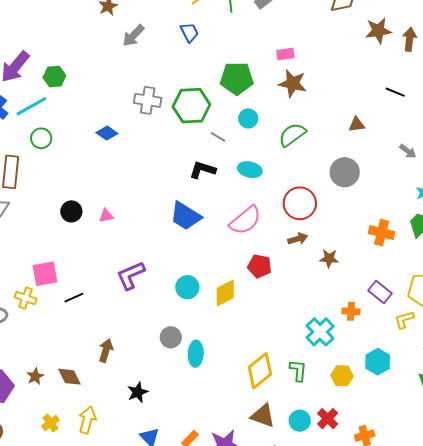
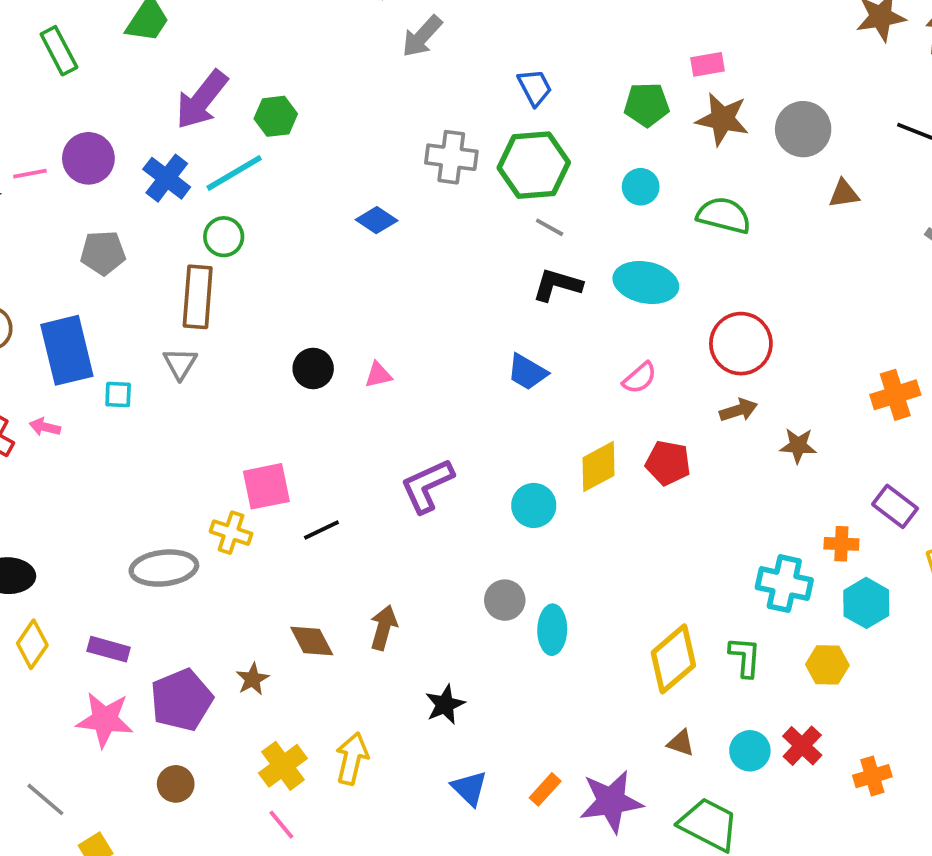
blue trapezoid: (189, 32) -> (535, 87), moved
green pentagon: (237, 78) -> (647, 105), moved, size x0.7
green semicircle: (292, 135) -> (724, 215), turned 52
gray line: (218, 137) -> (550, 227), moved
green circle: (41, 138) -> (224, 237), moved
cyan ellipse: (250, 170) -> (646, 282), size x1.4
gray circle: (345, 172) -> (803, 129), moved
blue trapezoid: (186, 216) -> (527, 372), size x0.7
pink semicircle: (245, 220) -> (640, 378), size x0.6
orange cross: (382, 233) -> (895, 395), turned -30
yellow diamond: (225, 293) -> (599, 467), moved
cyan cross: (320, 332) -> (784, 584), turned -32
cyan hexagon: (378, 362) -> (866, 603), moved
brown diamond: (69, 377) -> (312, 641), moved
brown triangle: (263, 416) -> (681, 743), size x0.6
yellow cross: (50, 423) -> (283, 766), size x1.4

